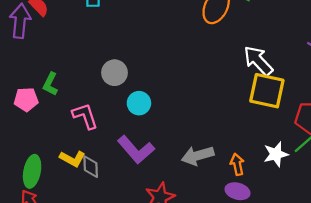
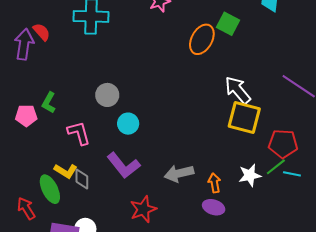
green ellipse: (32, 171) -> (50, 189), moved, turned -40

